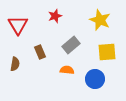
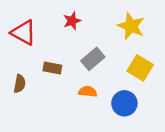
red triangle: (18, 25) -> (24, 33), turned -30
brown rectangle: (40, 52) -> (52, 68), turned -56
yellow square: (107, 52) -> (140, 68), turned 36

